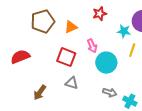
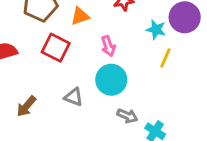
red square: (66, 57) -> (56, 48), moved
cyan circle: (106, 63) -> (111, 80), moved

